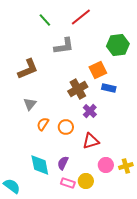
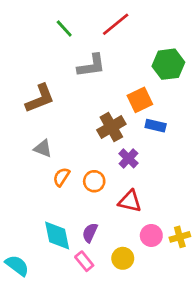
gray triangle: (30, 104) -> (43, 148), turned -48
red triangle: (91, 141) -> (130, 201), turned 30
pink rectangle: (68, 183) -> (84, 261), moved, turned 32

